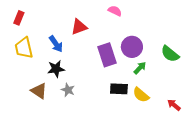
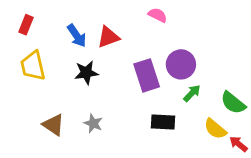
blue arrow: (56, 44) -> (77, 36), moved
green semicircle: (170, 54) -> (233, 103), moved
black star: (56, 69) -> (86, 73), moved
yellow semicircle: (141, 95) -> (215, 129), moved

